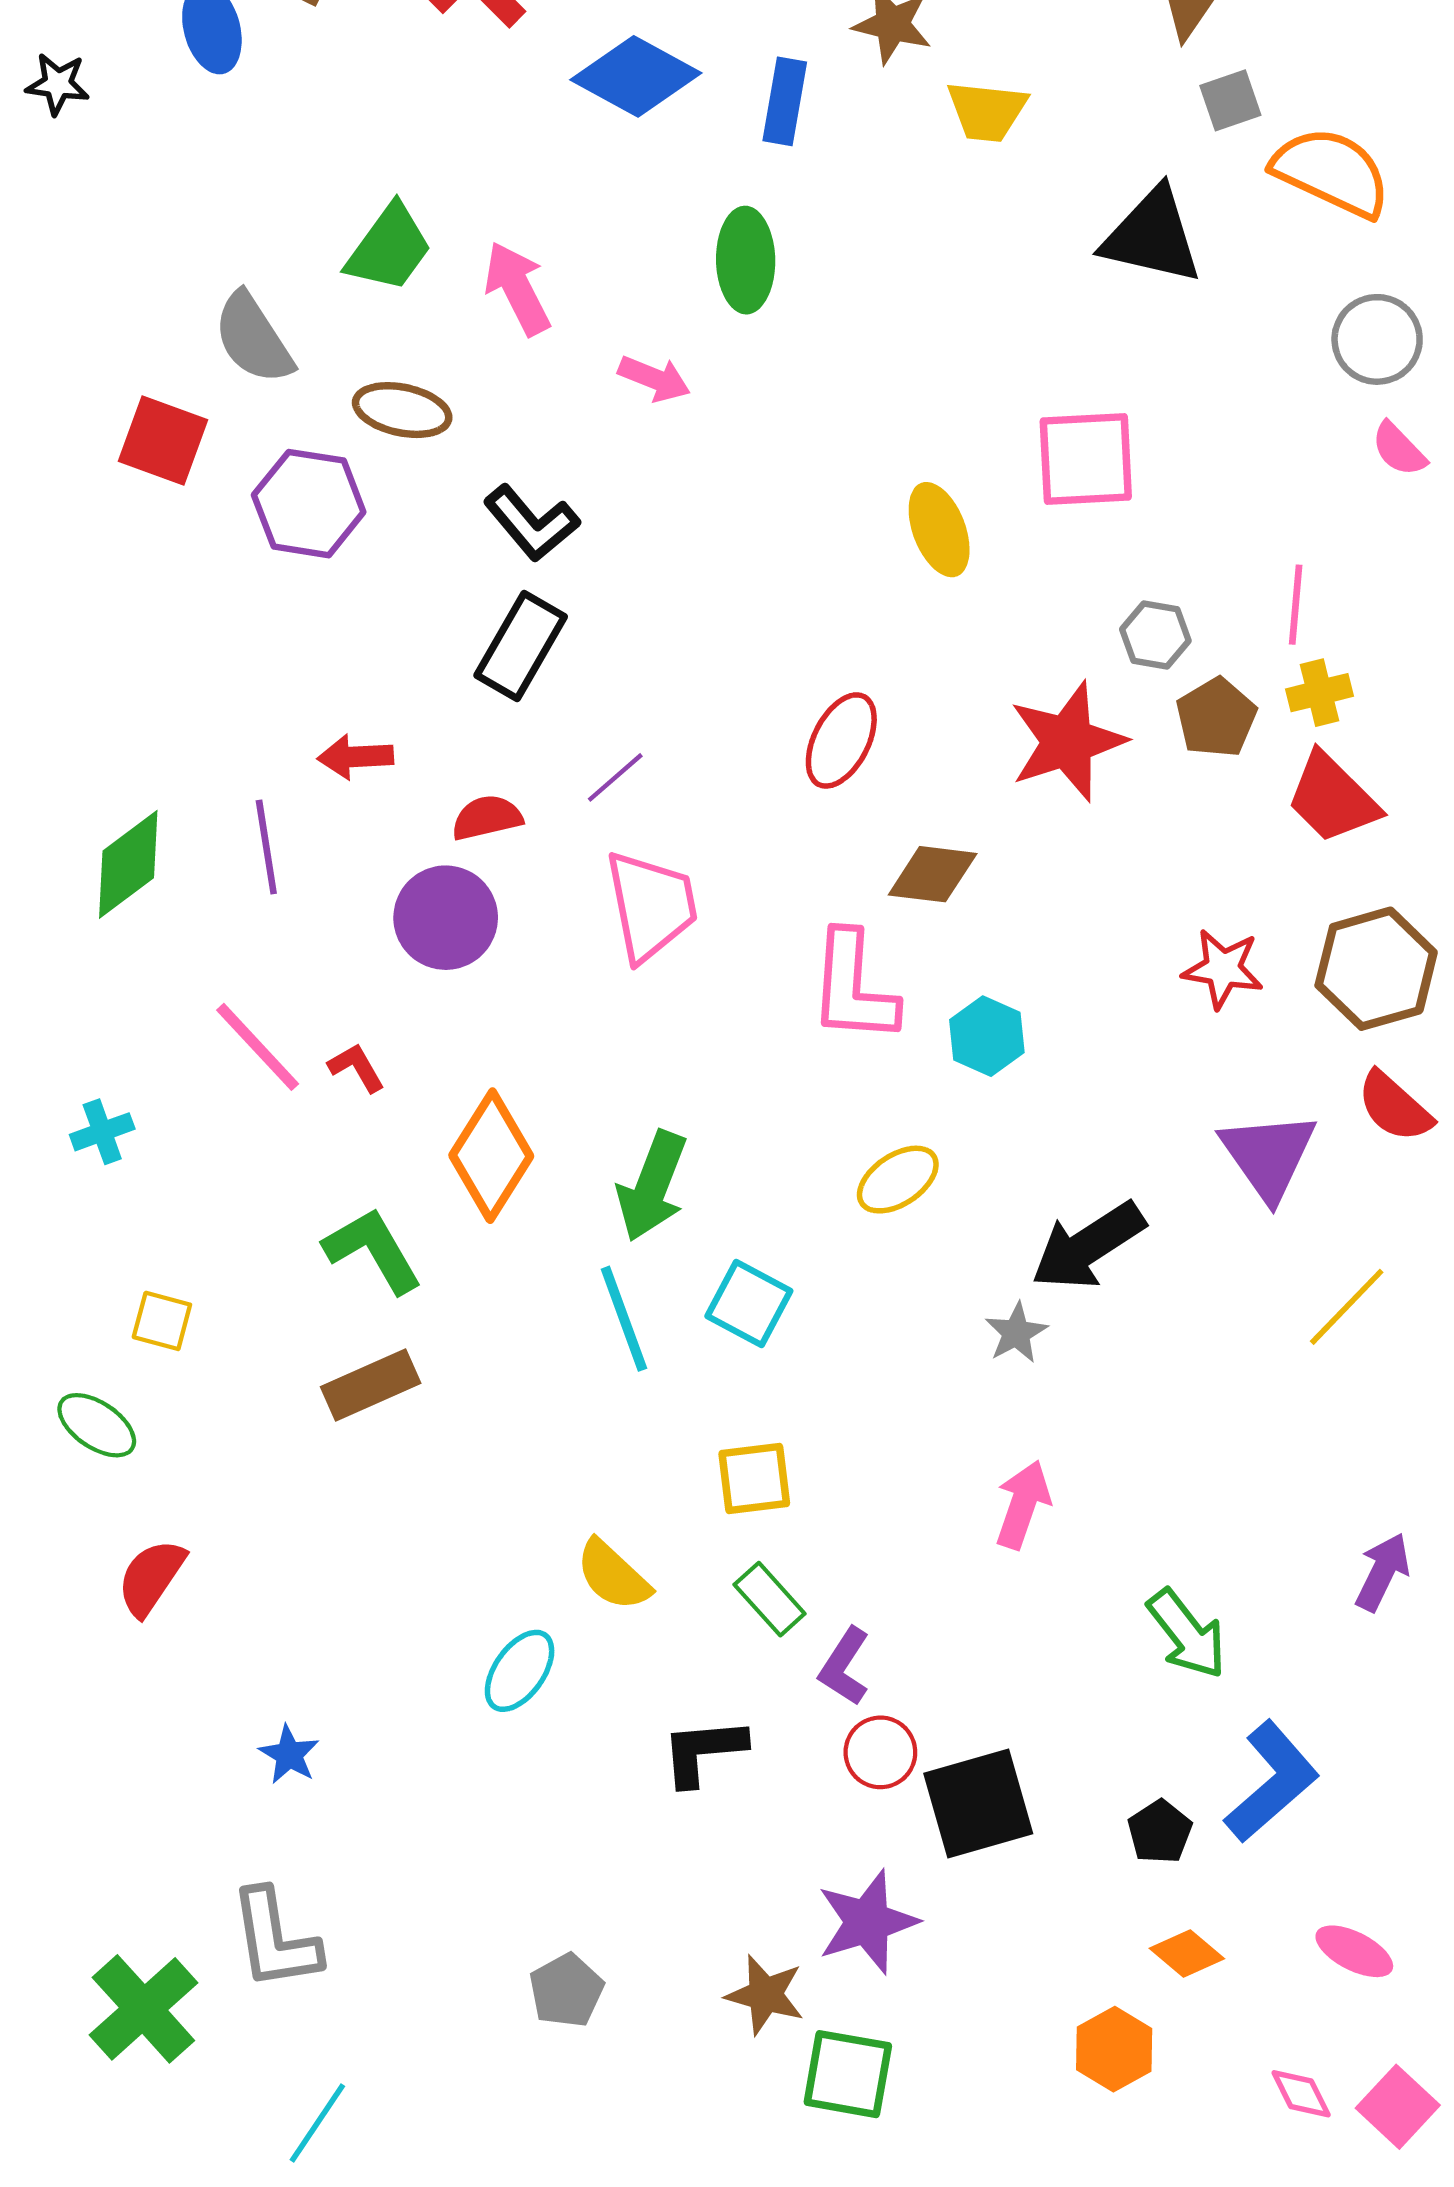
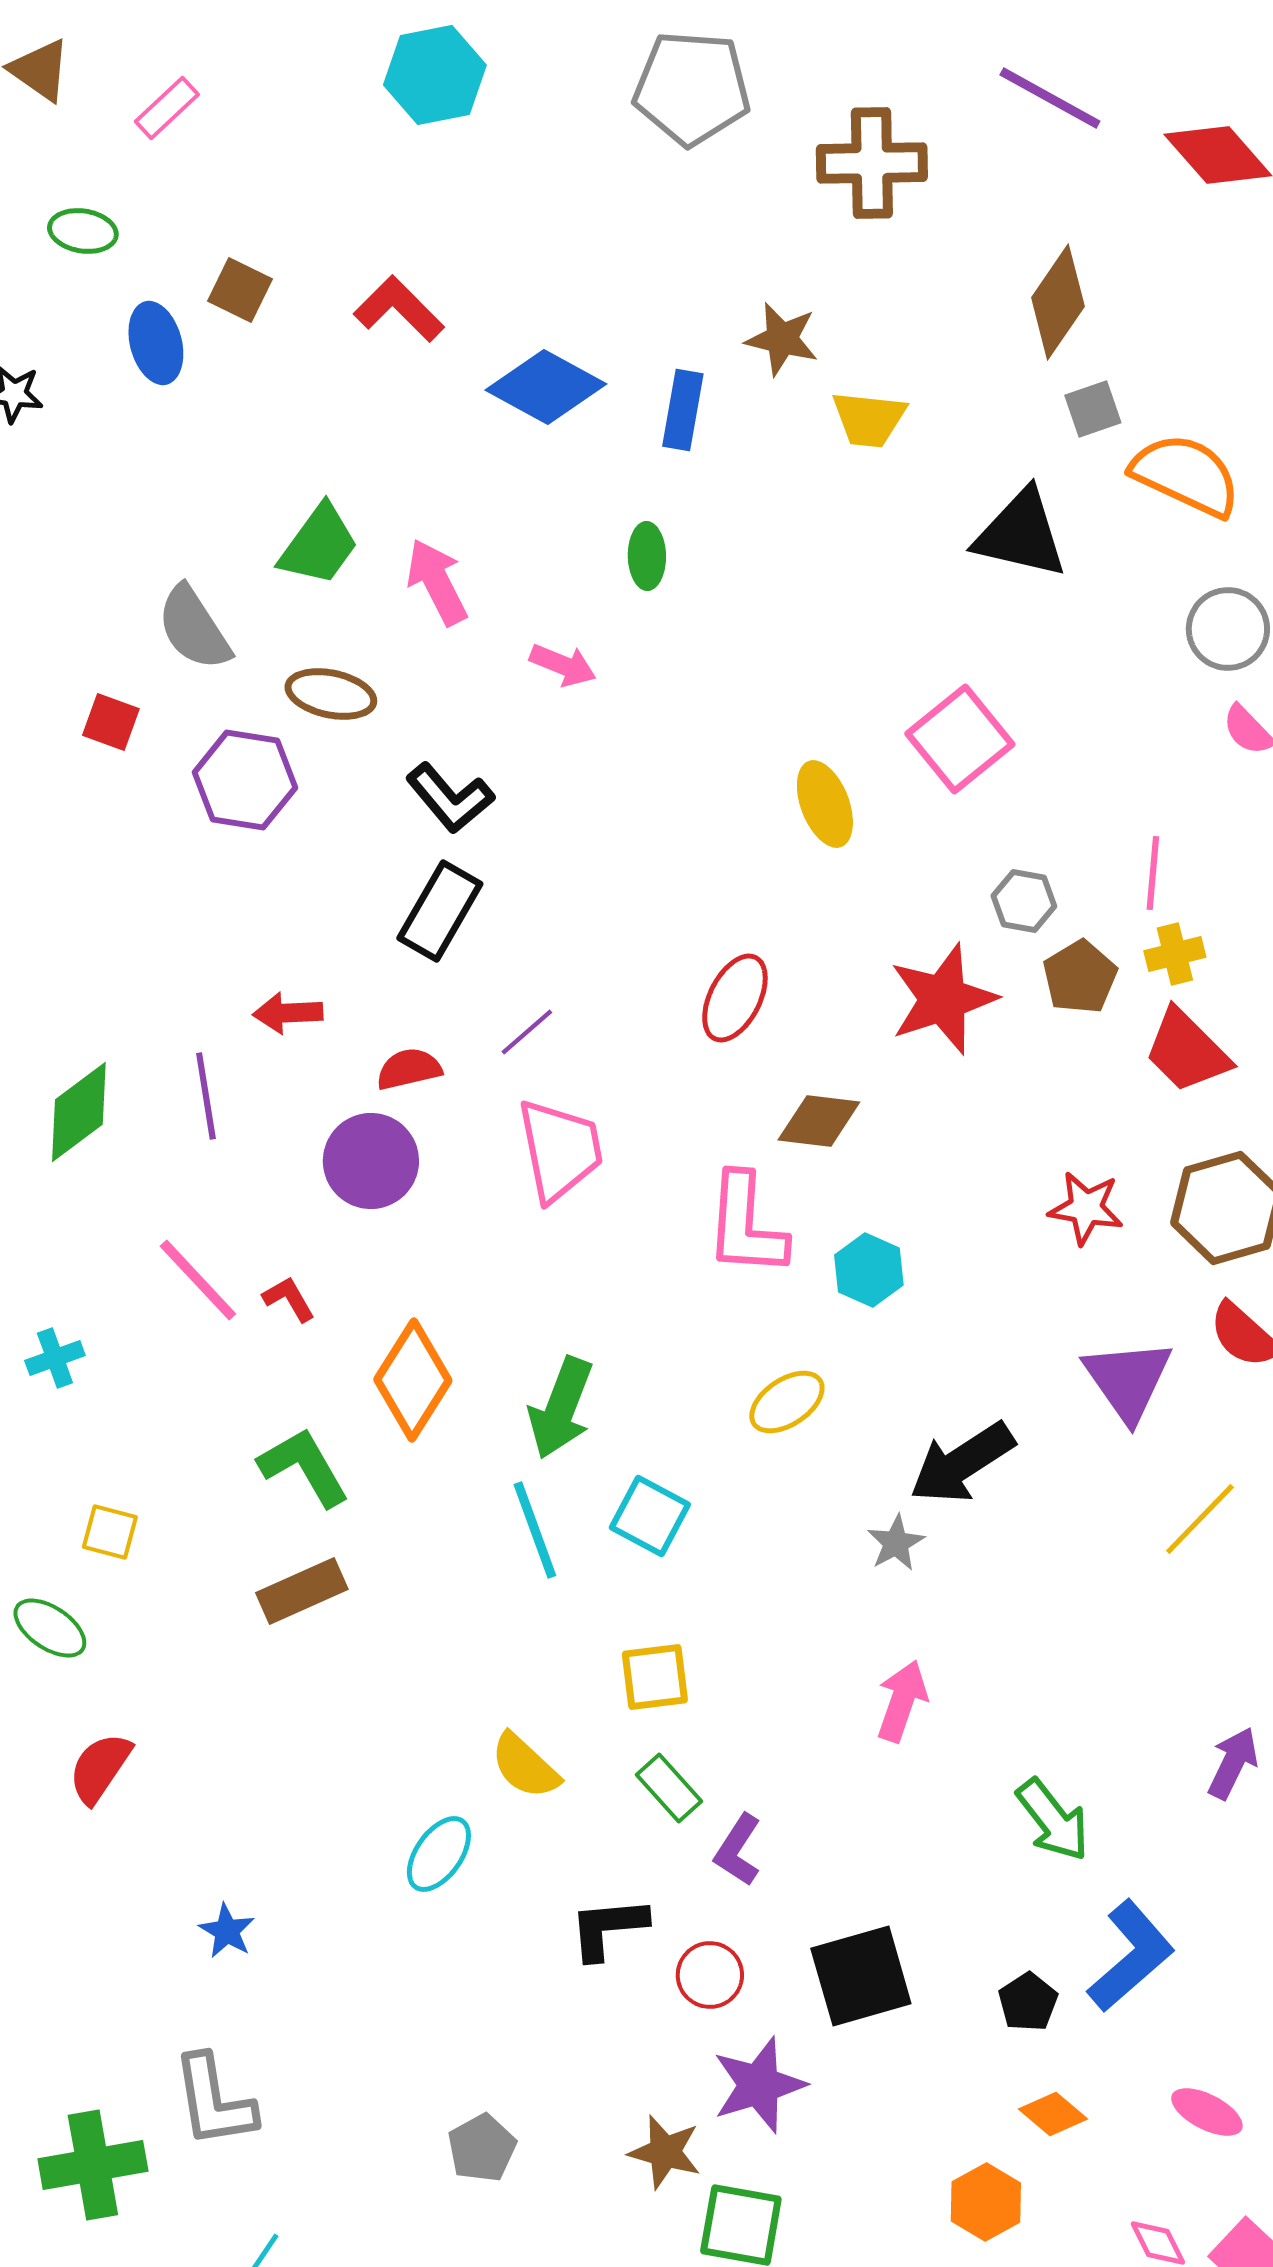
green ellipse: (746, 260) -> (647, 556), size x0.7
red square: (163, 441) -> (111, 722), size x0.7
pink square: (1086, 459) -> (960, 739), turned -36
red circle: (880, 1752) -> (710, 1975), moved
green cross: (143, 2009) -> (93, 2165), turned 32

